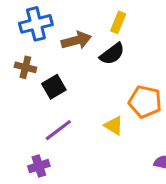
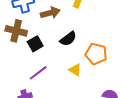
black semicircle: (112, 54) -> (68, 39), moved
brown cross: (25, 67) -> (16, 31), size x1.5

